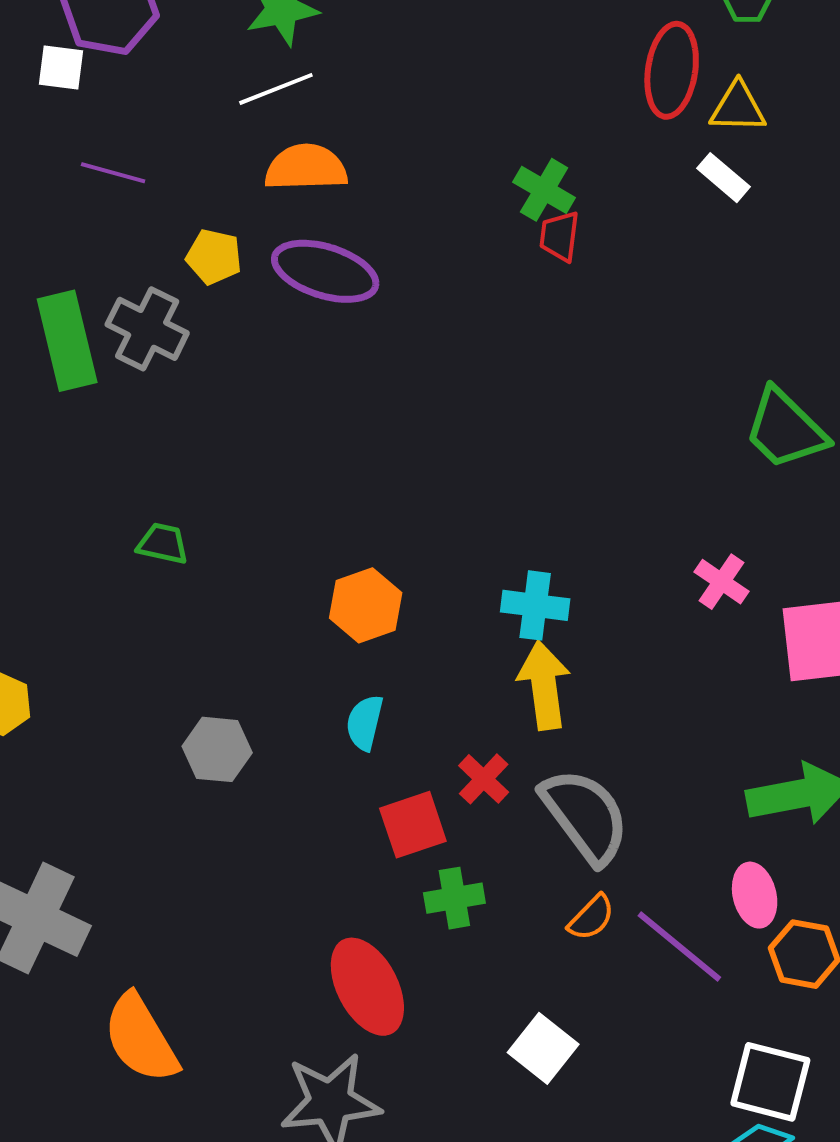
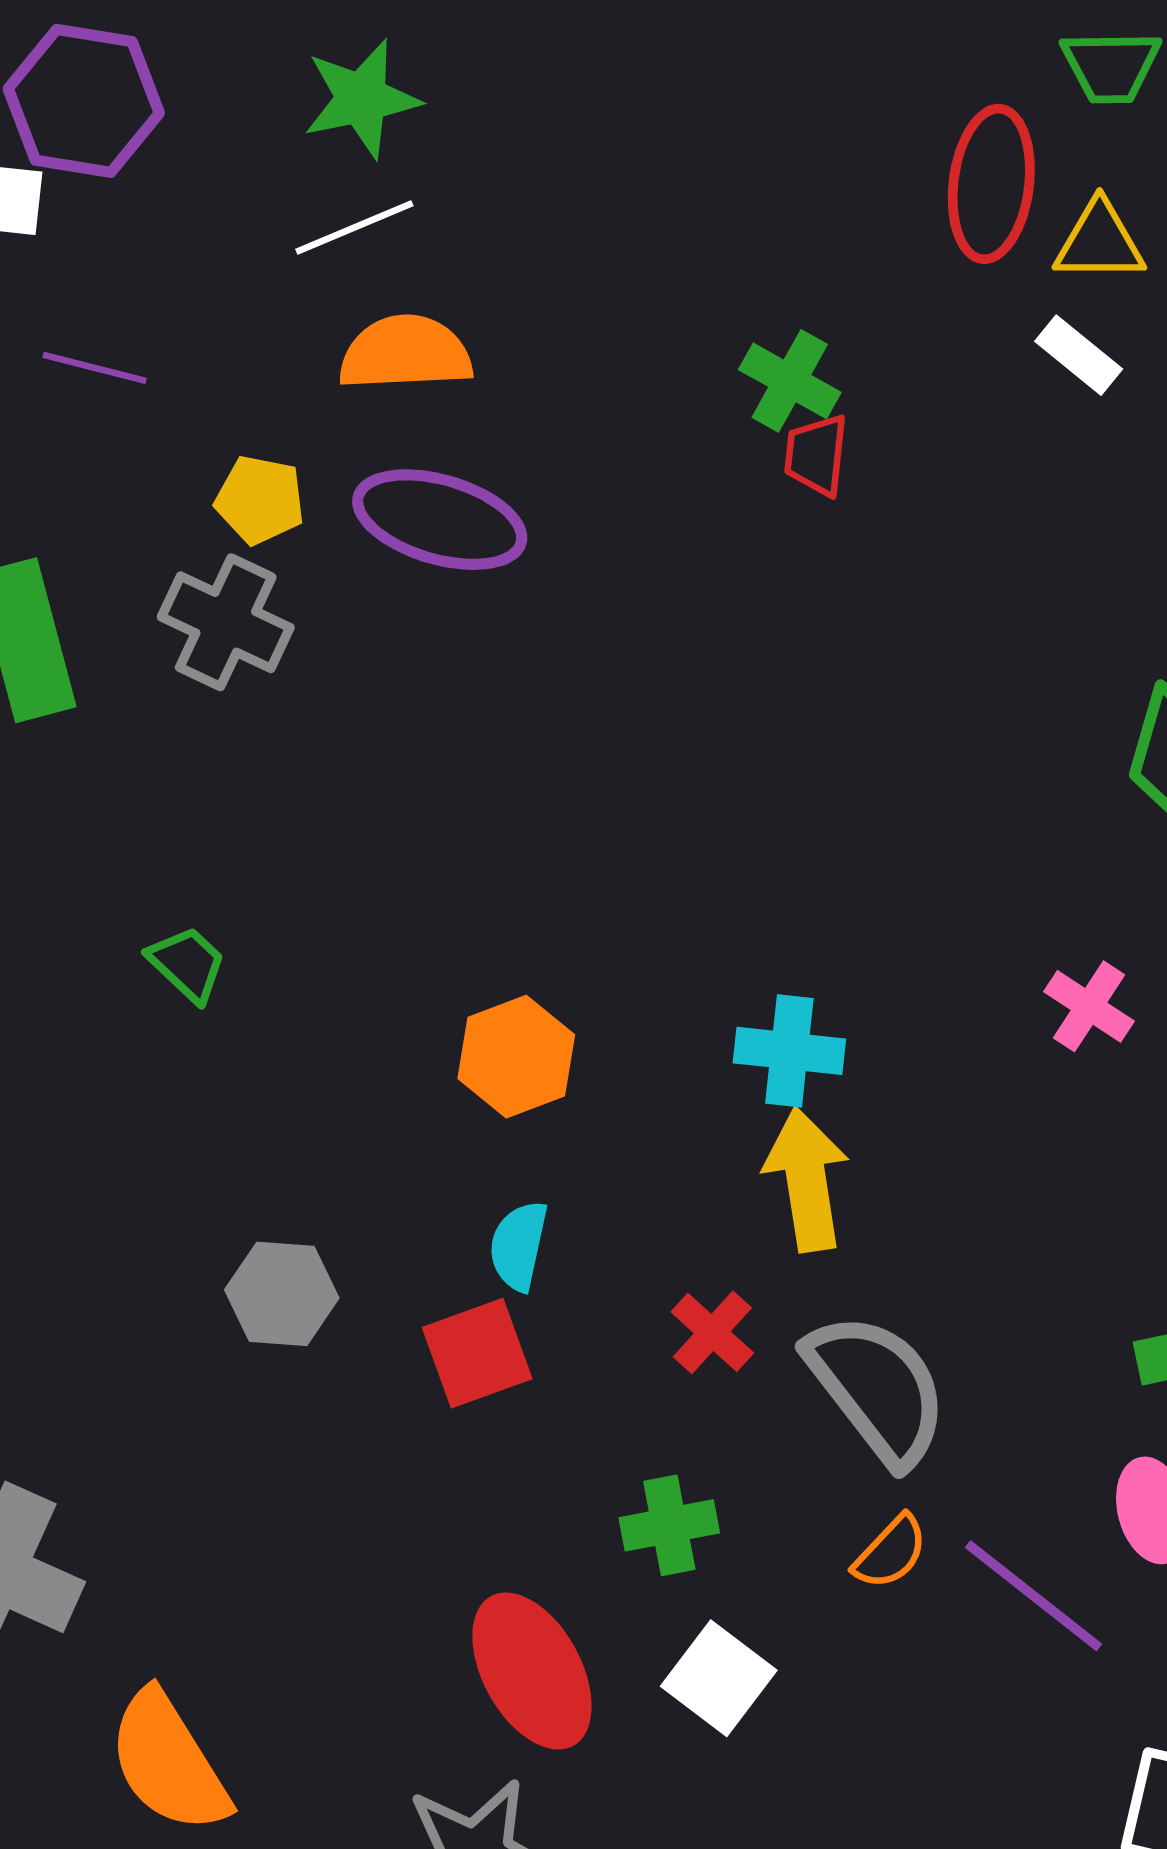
gray cross: (147, 329) -> (226, 622), moved
green trapezoid: (163, 544) -> (187, 964), turned 32
red square: (413, 825) -> (477, 1353), moved
white square: (543, 1048) -> (719, 1678), moved

